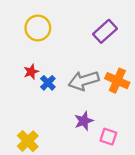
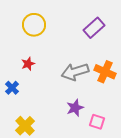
blue cross: (48, 83) -> (12, 88), moved

